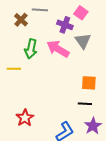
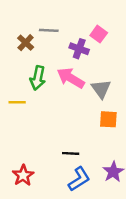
gray triangle: (83, 41) -> (101, 89), moved
black line: (85, 104) -> (71, 153), moved
red star: (25, 118) -> (23, 175), moved

